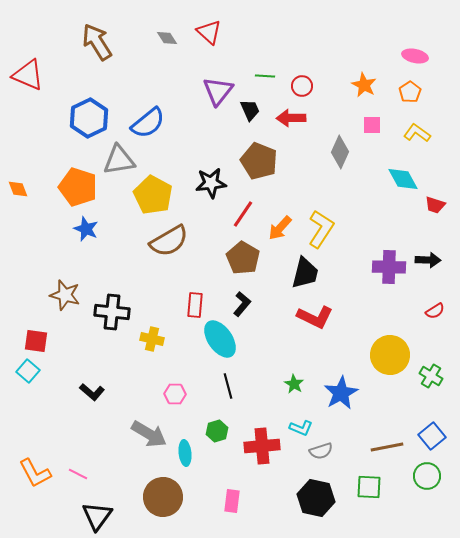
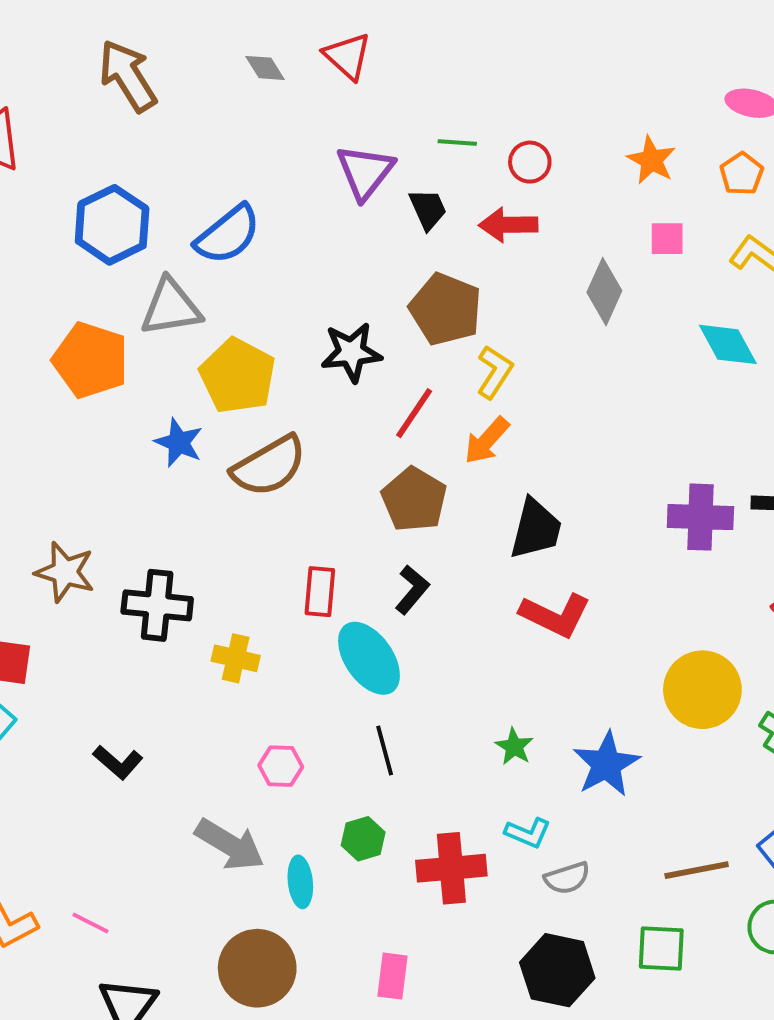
blue star: (86, 229) -> (179, 443), moved
yellow L-shape: (321, 229) -> (495, 372), moved, size x0.7

